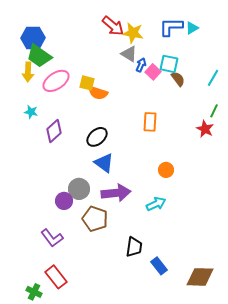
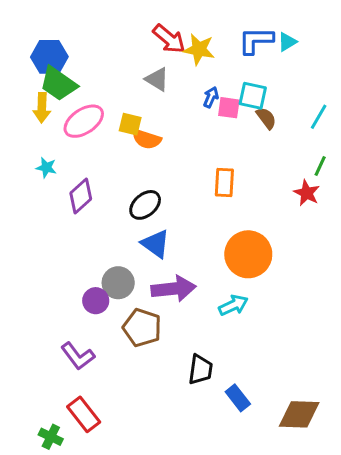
gray triangle: (129, 54) -> (157, 79), moved
pink square: (153, 72) -> (229, 108), turned -35
orange circle: (166, 170) -> (248, 254), size x2.0

